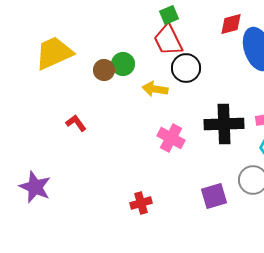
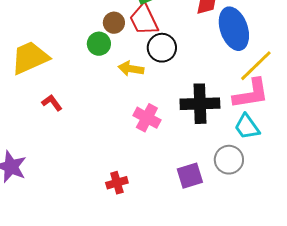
yellow trapezoid: (54, 53) -> (30, 58), moved
brown circle: (104, 70) -> (114, 23), moved

